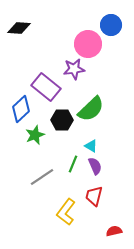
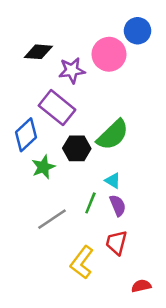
black diamond: (19, 28) -> (38, 52), moved
purple star: (74, 69) -> (72, 70), moved

